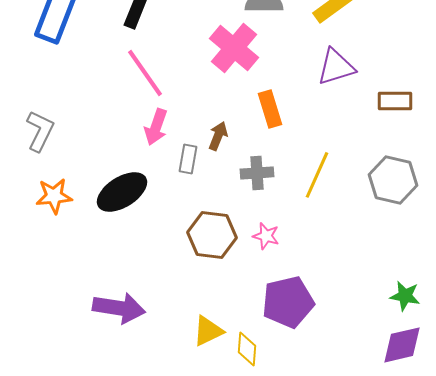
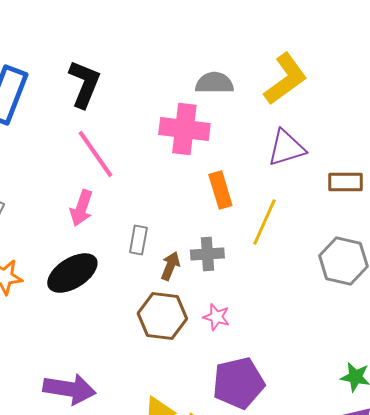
pink cross: (234, 48) -> (184, 129), turned -33
pink arrow: (156, 127) -> (81, 208), moved
brown arrow: (218, 136) -> (170, 266), moved
yellow line: (317, 175) -> (264, 222), moved

